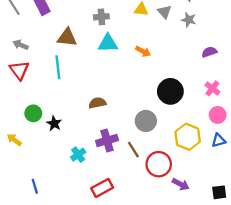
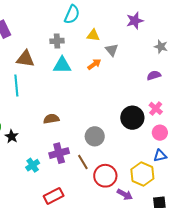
gray triangle: (164, 12) -> (112, 50), moved
gray star: (189, 20) -> (161, 47), moved
orange arrow: (143, 51) -> (94, 64), moved, turned -64
black circle: (170, 91) -> (132, 118), moved
yellow hexagon: (188, 137) -> (142, 174), moved

